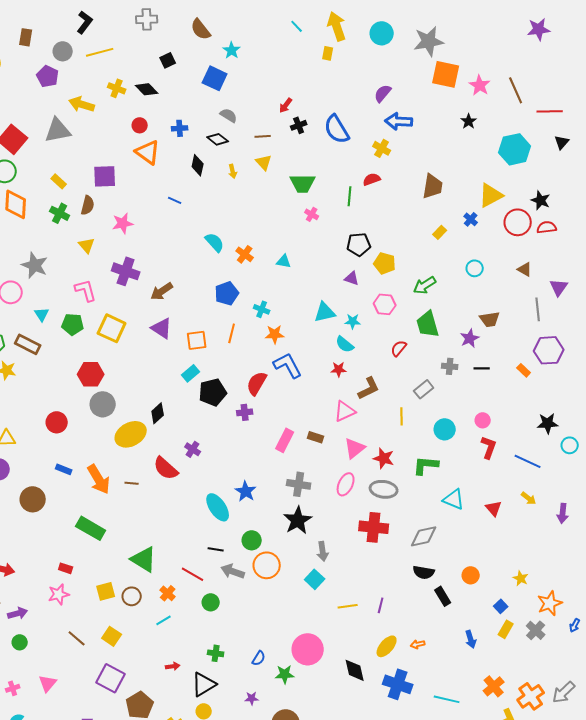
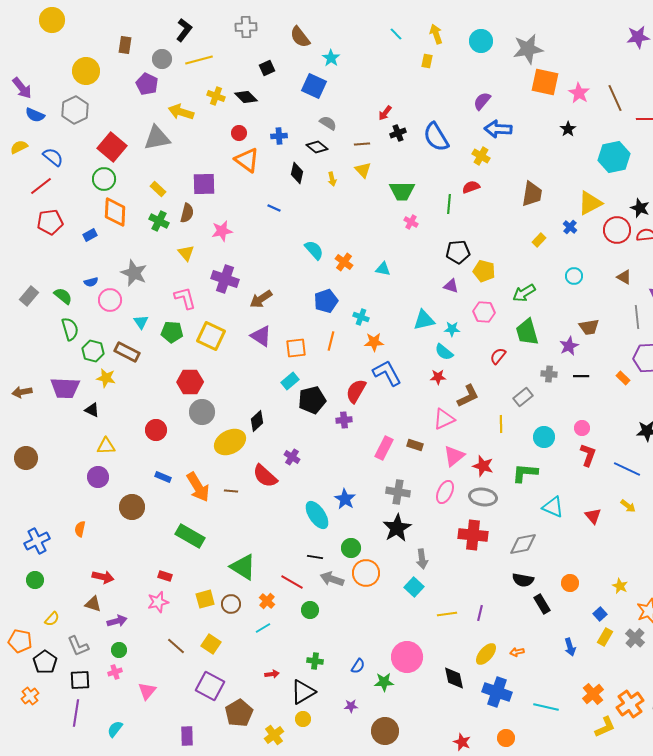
yellow arrow: (337, 26) -> (436, 34), size x0.7
pink cross: (13, 688) -> (115, 672), moved

